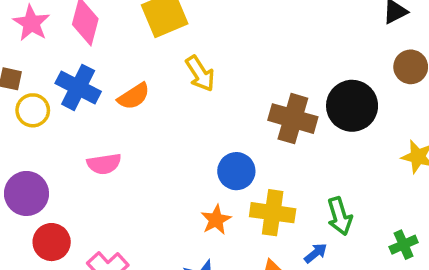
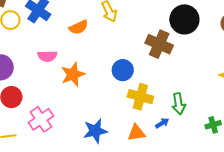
orange semicircle: (134, 96) -> (79, 27), moved
black circle: (352, 106) -> (184, 19), moved
orange star: (216, 220) -> (73, 74), moved, size x1.4

